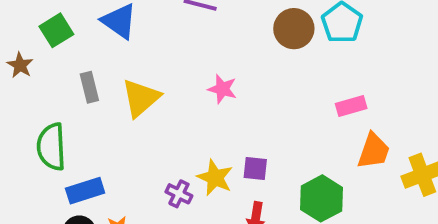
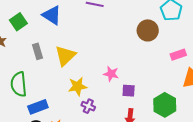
brown circle: (294, 29) -> (148, 30), moved
pink star: (222, 89) -> (111, 74), moved
yellow star: (215, 178) -> (78, 86), moved, turned -30

